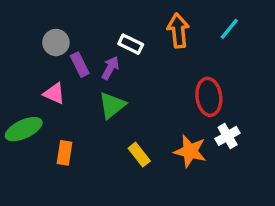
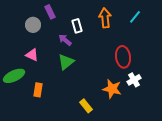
white rectangle: (131, 44) -> (77, 26), turned 48
purple rectangle: (80, 65) -> (50, 12), moved
purple arrow: (110, 68) -> (65, 40), turned -80
yellow rectangle: (139, 155) -> (86, 106), moved

